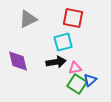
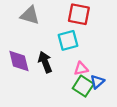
gray triangle: (28, 19) -> (30, 15), turned 42
black arrow: (56, 62) -> (45, 62), moved, turned -102

